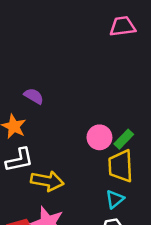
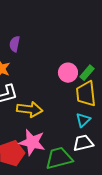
purple semicircle: (34, 96) -> (15, 44), turned -105

